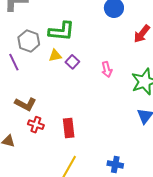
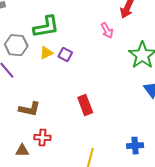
pink arrow: (107, 69) -> (107, 31), moved
red cross: (36, 125) -> (42, 137), moved
red rectangle: (69, 128) -> (85, 105), moved

